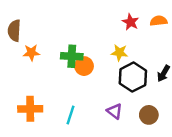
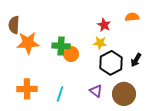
red star: (130, 22) -> (104, 25), moved
orange star: (31, 53) -> (28, 43), size x1.6
brown circle: (149, 115) -> (124, 94), size x1.5

